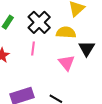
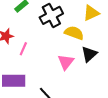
pink line: (33, 49) -> (23, 49), moved

